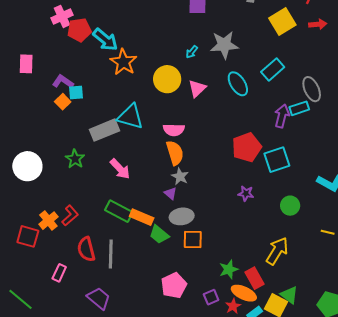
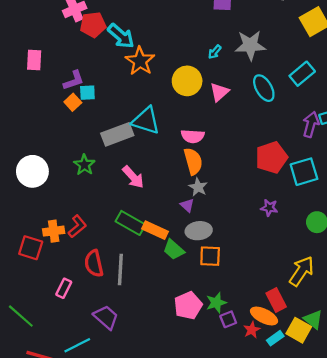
purple L-shape: (63, 82) -> (74, 80), turned 125
orange cross: (48, 221) -> (54, 231), turned 30
green star: (229, 269) -> (216, 303), moved

